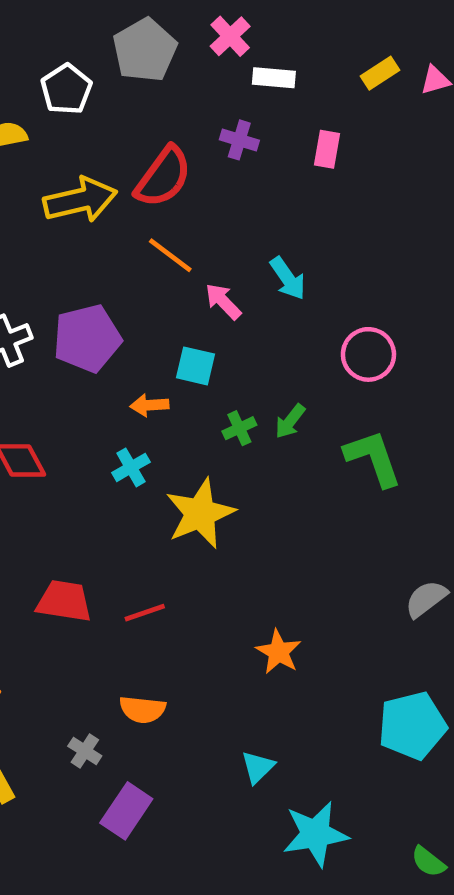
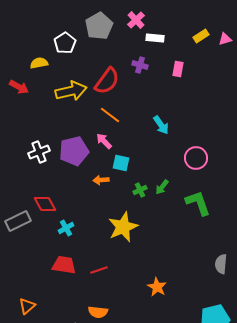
pink arrow: (223, 301) -> (104, 141), moved
cyan cross: (131, 467) -> (66, 228), moved
gray semicircle: (426, 599) -> (221, 264), turned -48

